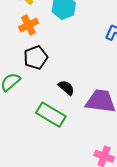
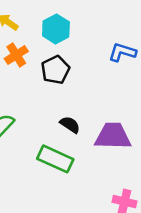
black pentagon: (36, 58) -> (55, 70), moved

